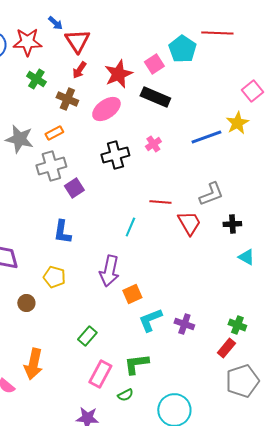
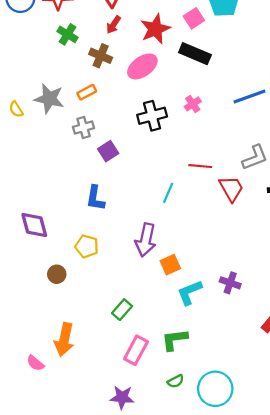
gray cross: (51, 166) -> (84, 128), size x0.7
purple cross: (184, 324) -> (230, 283), moved
green semicircle: (125, 395) -> (176, 381), moved

